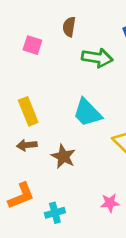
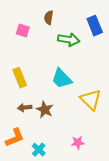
brown arrow: (27, 145) -> (25, 108), moved
cyan cross: (55, 213) -> (39, 150), turned -32

